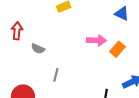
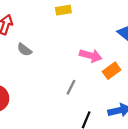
gray line: (56, 75) -> (71, 87), moved

